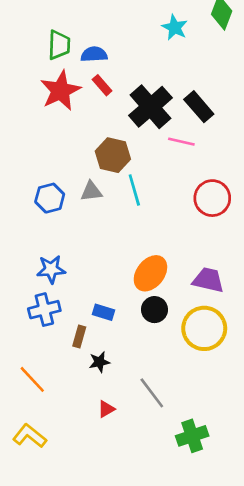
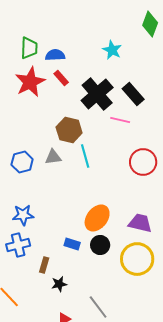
cyan star: (175, 27) -> (112, 50), moved
blue rectangle: (103, 312) -> (72, 244), moved

